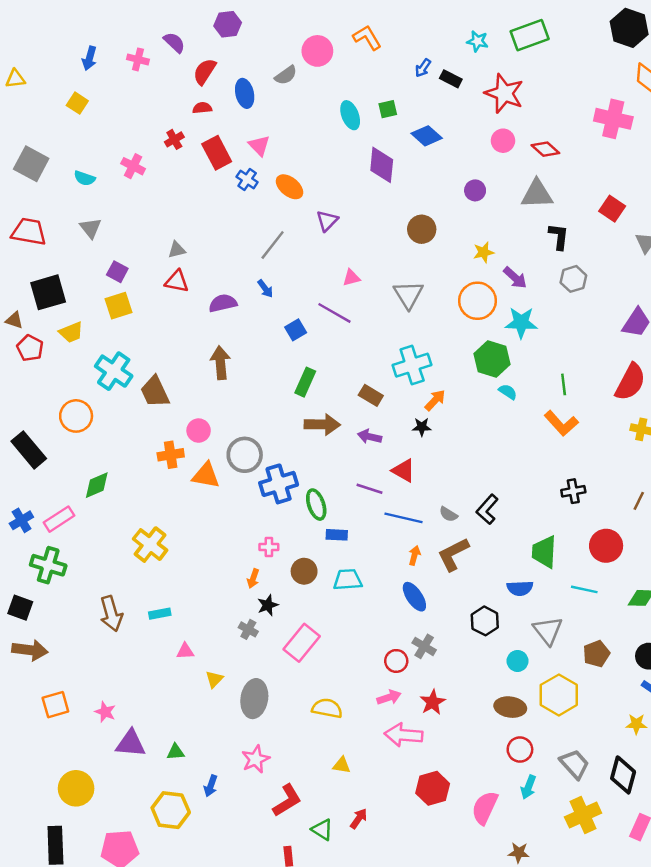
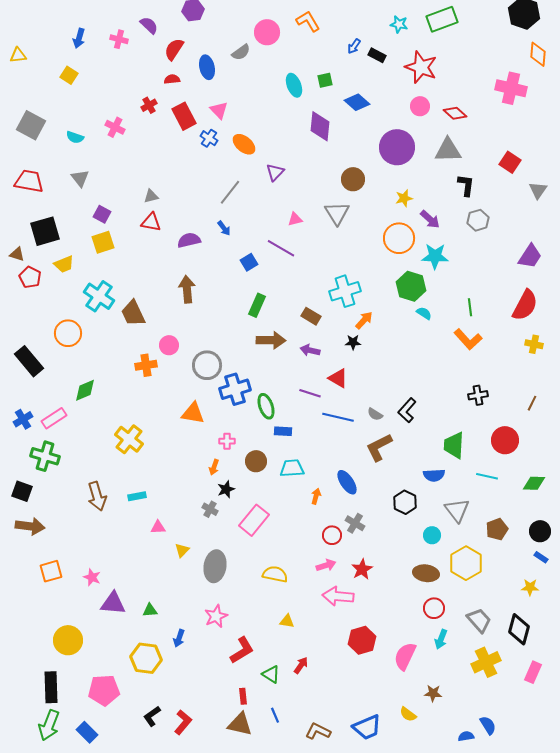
purple circle: (475, 190) -> (397, 147), size x2.0
gray triangle: (408, 295) -> (337, 213), moved
orange triangle: (206, 475) -> (193, 413), moved
orange arrow: (414, 555) -> (316, 496), moved

